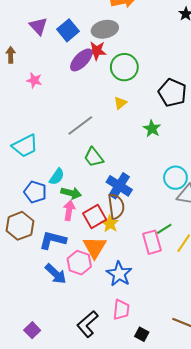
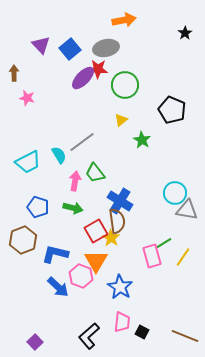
pink star: (34, 80) -> (27, 98), moved
green star: (152, 129) -> (142, 140), moved
cyan semicircle: (57, 177) -> (59, 155), moved, turned -66
pink arrow: (69, 210) -> (75, 181), moved
black square: (142, 334) -> (142, 332), moved

